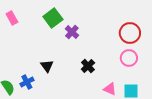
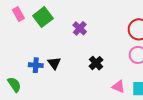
green square: (53, 18) -> (43, 17), moved
blue cross: (27, 82) -> (36, 65), moved, turned 32

